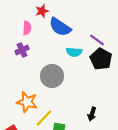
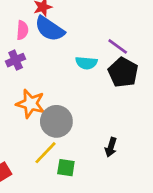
blue semicircle: (60, 27) -> (50, 29), moved
gray circle: (52, 76) -> (56, 121), moved
orange star: (27, 102) -> (31, 104), moved

